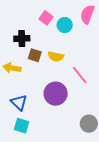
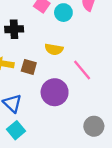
brown square: (35, 55) -> (29, 67), moved
cyan square: (22, 126) -> (16, 130), turned 35

